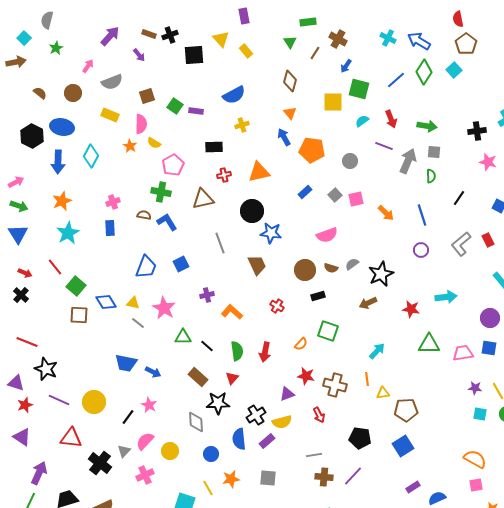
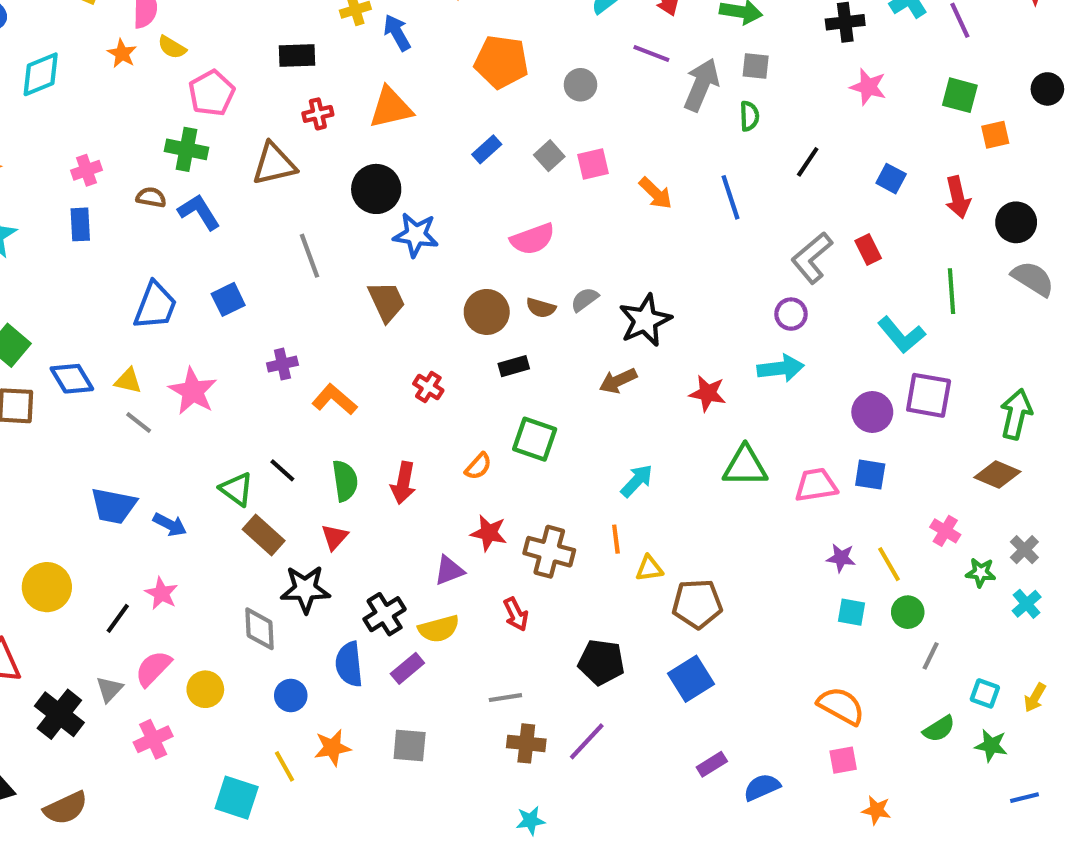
blue arrow: (284, 137) -> (397, 33), moved
cyan diamond: (91, 156) -> (41, 74), turned 40
purple circle: (421, 250) -> (791, 314), moved
green triangle: (183, 337) -> (237, 489), moved, turned 36

